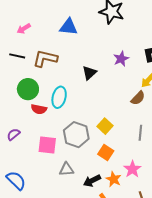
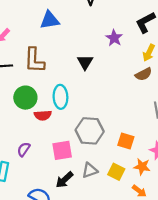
brown L-shape: (45, 59) -> (34, 60), turned -85
brown semicircle: (138, 98) -> (144, 74), turned 35
yellow square: (105, 126) -> (116, 172), moved
black arrow: (92, 181) -> (64, 180), moved

